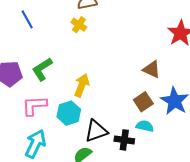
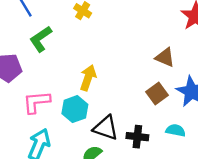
green L-shape: (42, 69) -> (41, 39), moved
cyan semicircle: (145, 126) -> (176, 130), moved
black triangle: (96, 131) -> (106, 128), turned 40

